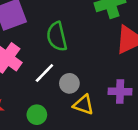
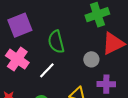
gray circle: (69, 83) -> (91, 59), moved

